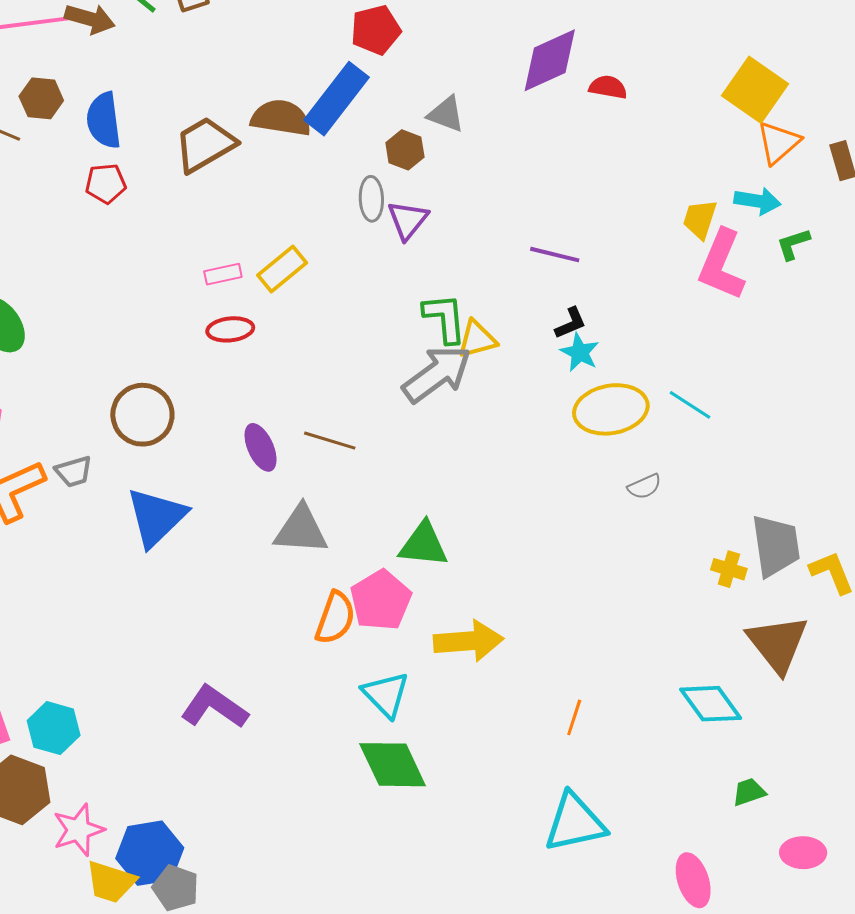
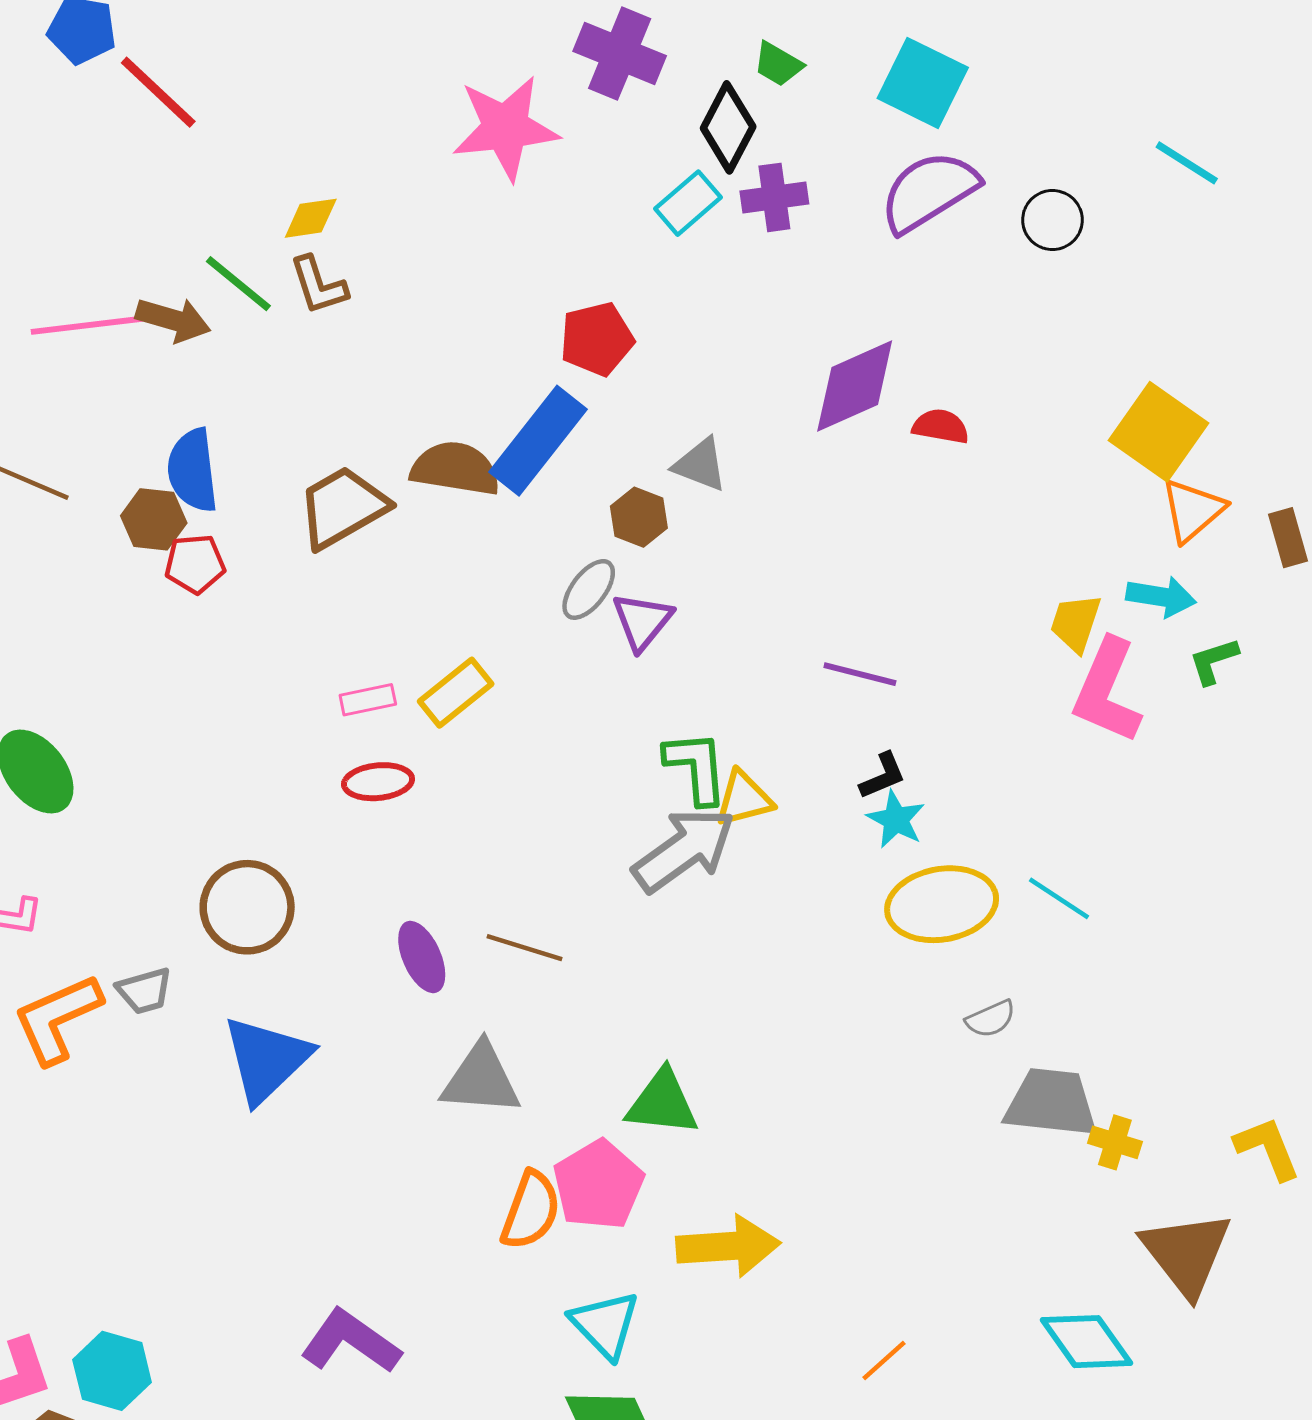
brown hexagon: (41, 98) -> (154, 519), moved
gray ellipse: (371, 199) -> (589, 589), turned 39
gray trapezoid: (776, 546) -> (1051, 1103), moved, turned -76
orange line: (574, 717) -> (884, 1361), turned 30

